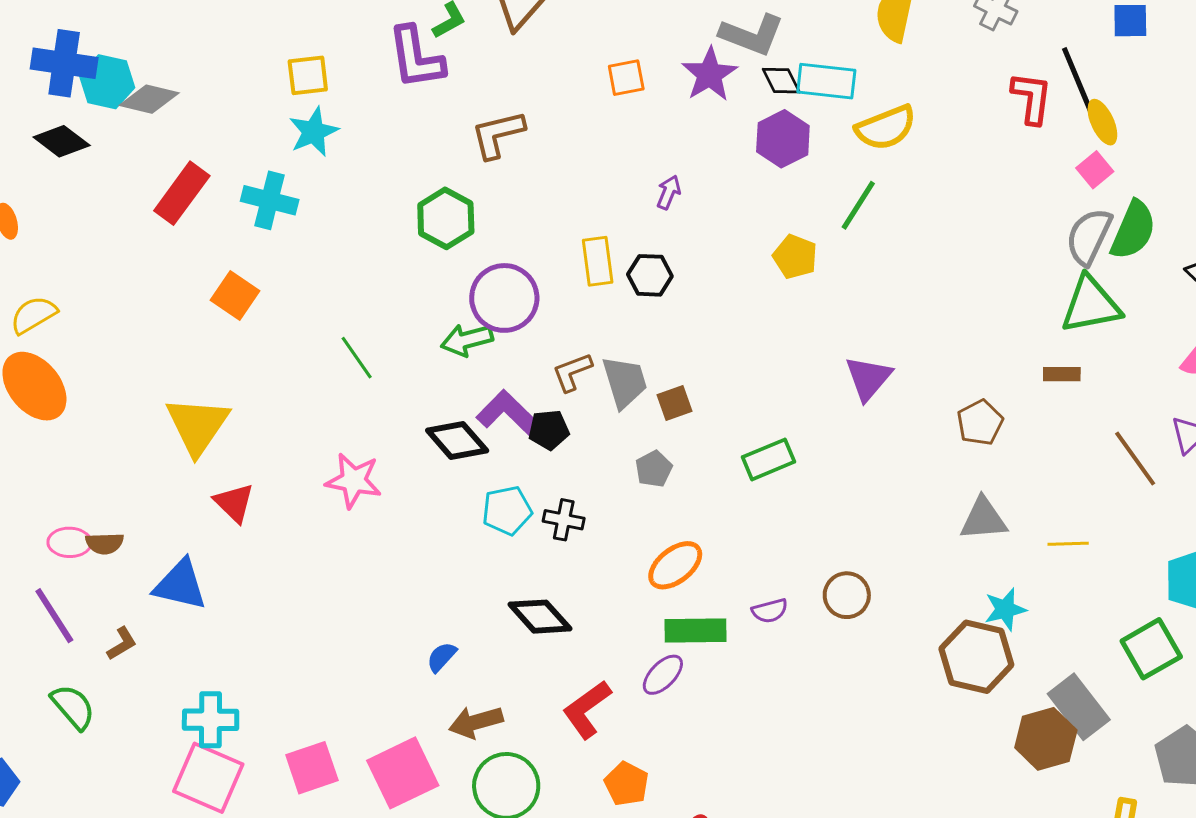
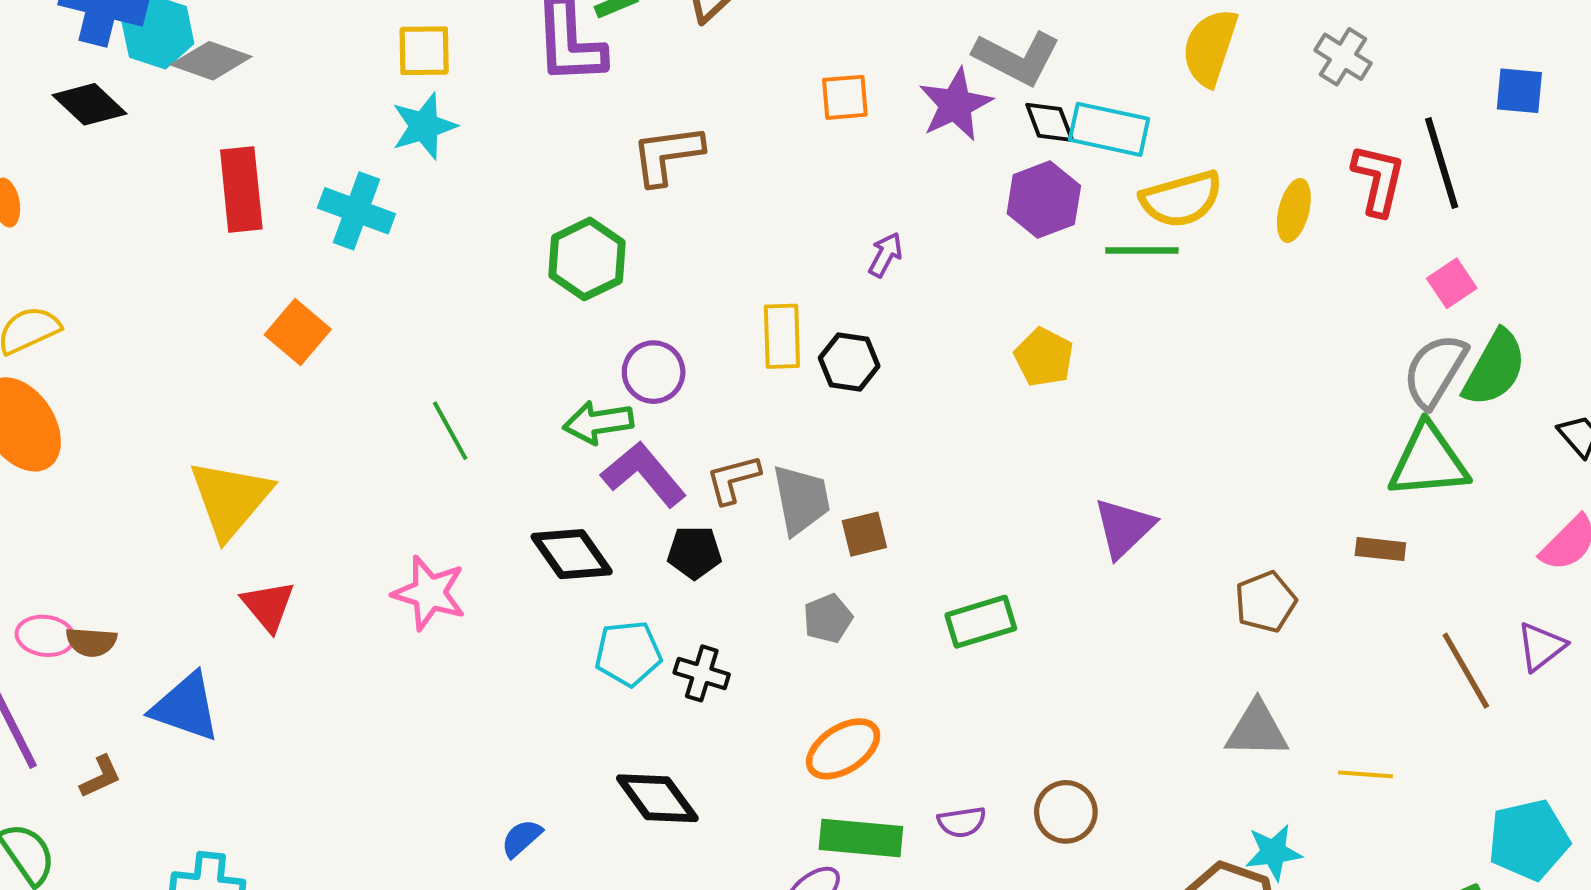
yellow ellipse: (1102, 122) -> (1294, 210), moved, turned 33
red rectangle: (182, 193) -> (241, 189), turned -48
green line: (858, 205) -> (1142, 251), moved, turned 52
purple circle: (504, 298) -> (654, 372), size x0.7
purple L-shape: (509, 413) -> (644, 474), moved

